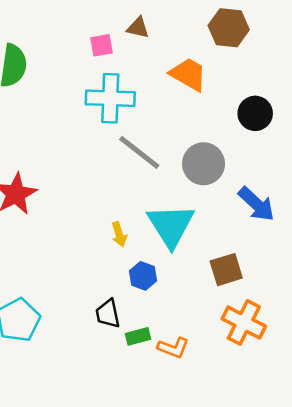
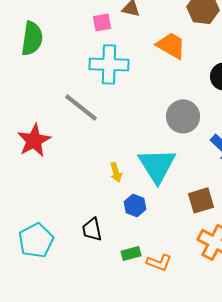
gray line: (139, 152) -> (81, 107), moved
black trapezoid: (108, 314) -> (92, 229), moved

